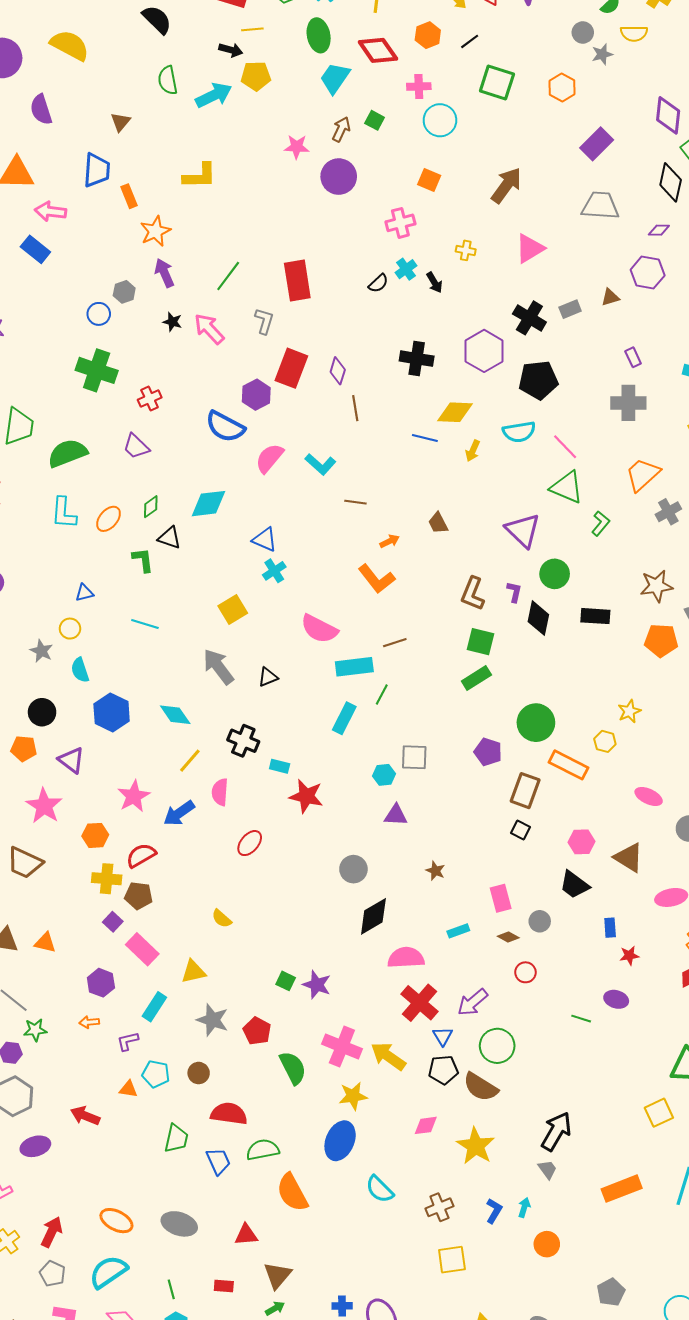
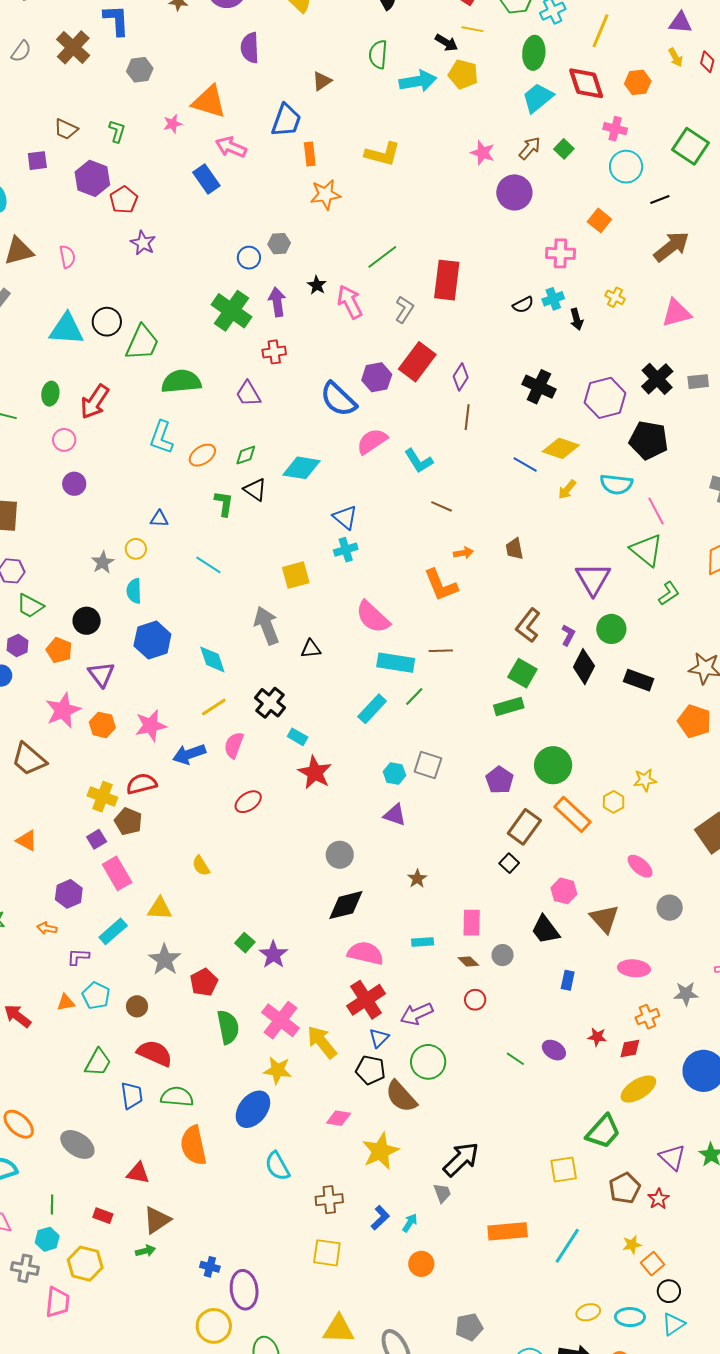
black line: (470, 41) -> (660, 200), moved
purple arrow: (164, 273) -> (277, 302), moved
orange hexagon: (95, 835) -> (102, 725), moved
red star: (629, 956) -> (597, 1037), moved
orange triangle: (128, 1089) -> (66, 1003), turned -36

